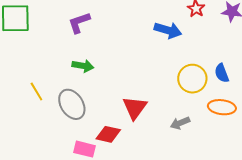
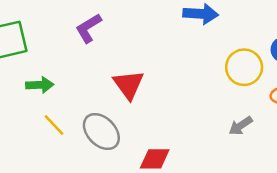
green arrow: (83, 66) -> (40, 85), moved
red triangle: (135, 108) -> (129, 85), moved

